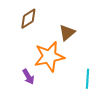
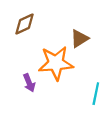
brown diamond: (28, 19) -> (24, 24), moved

